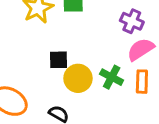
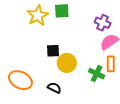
green cross: (112, 77) -> (97, 74), moved

